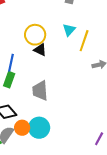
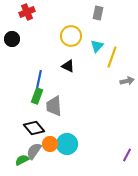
yellow circle: (35, 35) -> (71, 36), moved
gray trapezoid: (40, 91) -> (54, 106), moved

